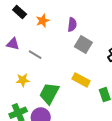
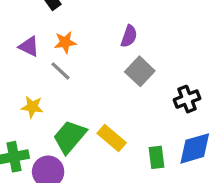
orange star: (43, 21) -> (65, 42), moved
yellow rectangle: (81, 80) -> (112, 138), moved

